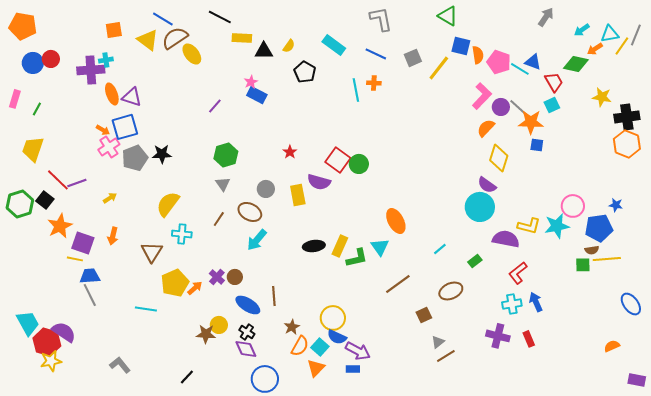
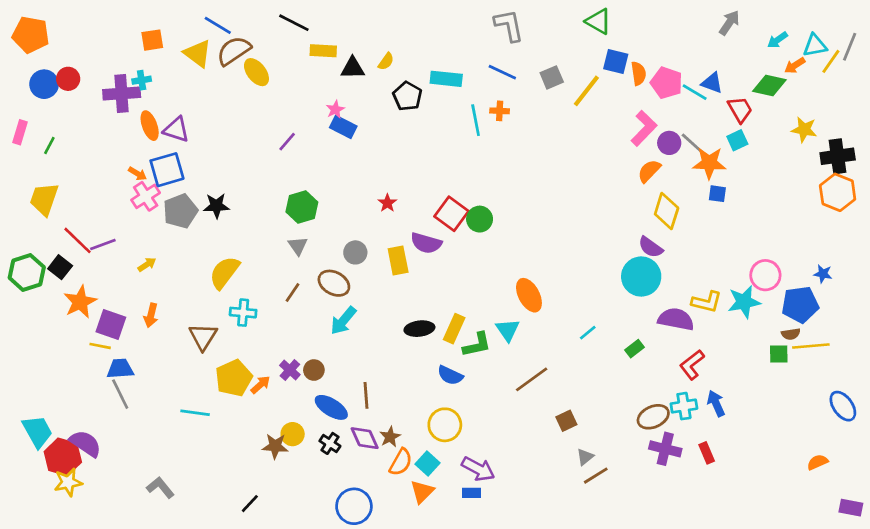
cyan rectangle: (334, 45) -> (446, 79), moved, turned -30
brown ellipse: (451, 291) -> (653, 417), moved
blue semicircle: (337, 337) -> (450, 375), moved
purple diamond: (246, 349) -> (365, 438), moved

